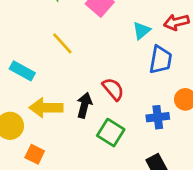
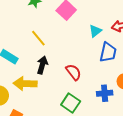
black arrow: (84, 105) -> (42, 65), moved

